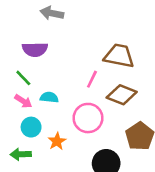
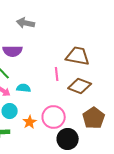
pink line: (92, 79) -> (57, 74), turned -32
pink circle: (88, 118) -> (54, 117), moved

